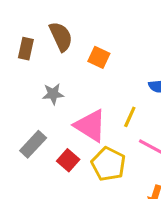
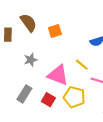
orange square: (99, 57) -> (55, 31), turned -32
yellow line: (130, 117) -> (82, 65), turned -64

